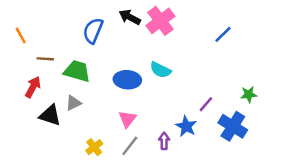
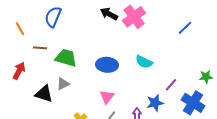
blue semicircle: (93, 31) -> (53, 17), moved
cyan semicircle: (160, 70) -> (144, 62), moved
red arrow: (33, 87) -> (19, 71), moved
blue star: (186, 126) -> (155, 103), turned 30

